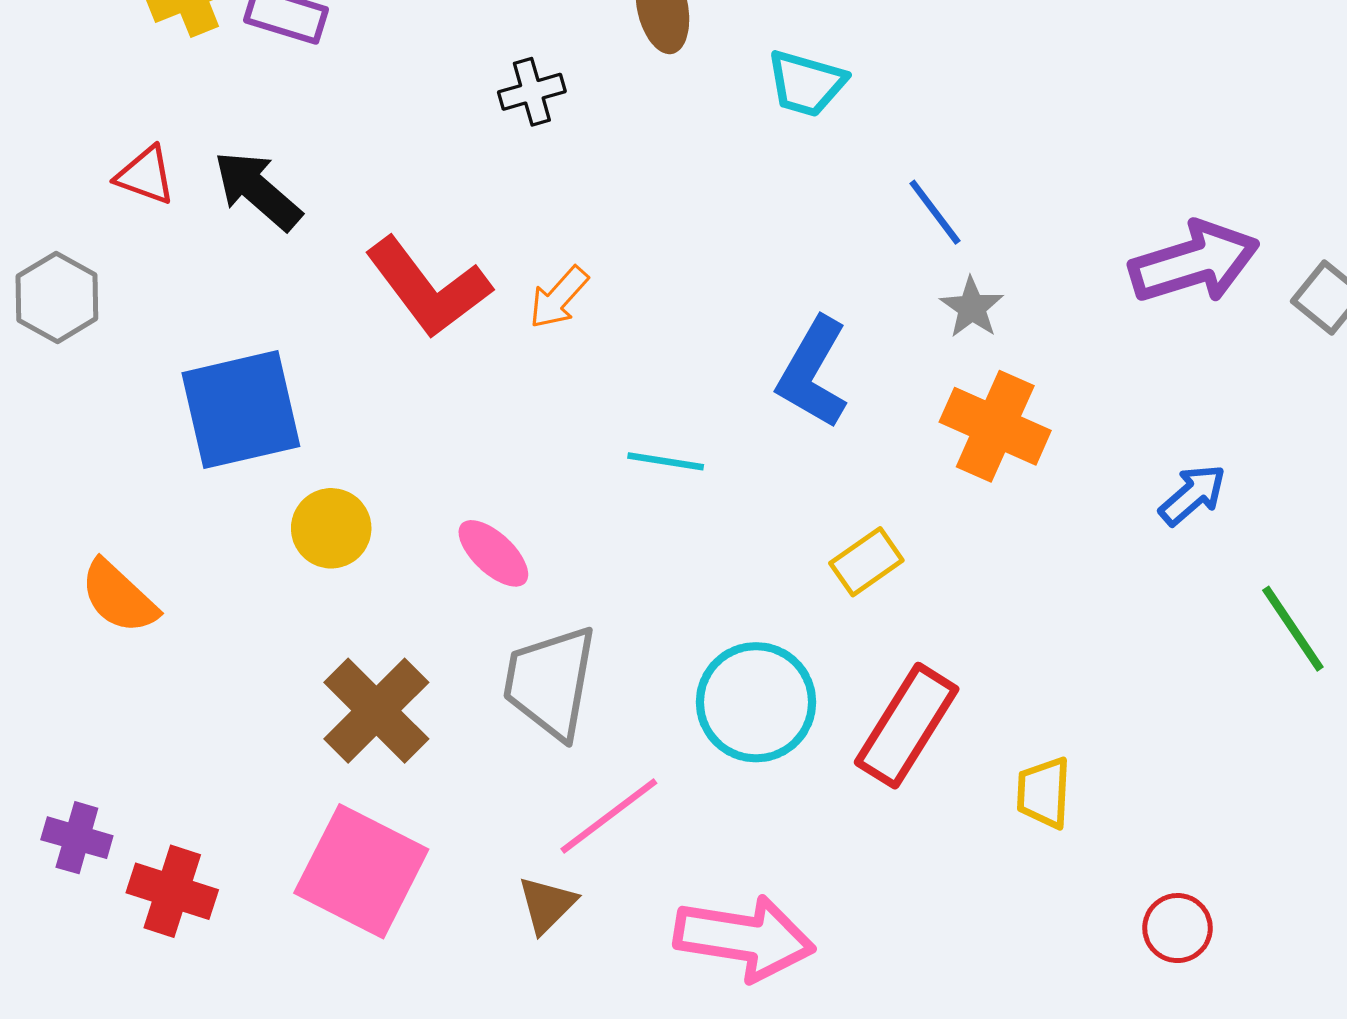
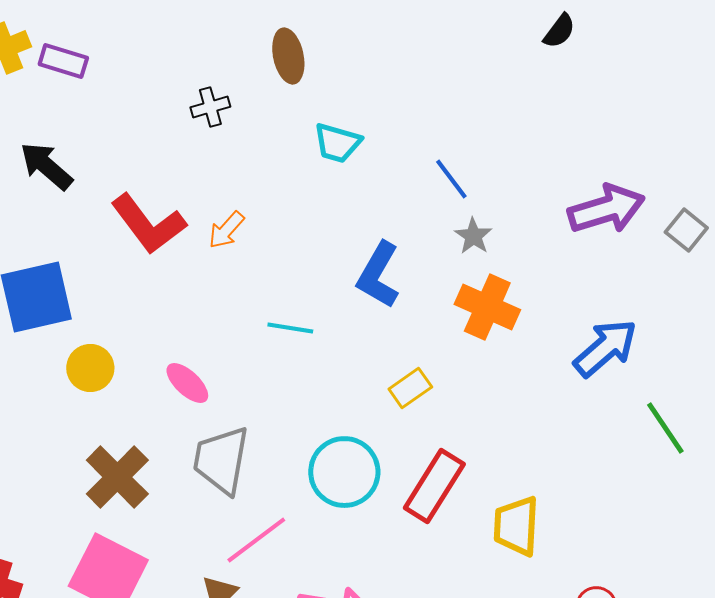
cyan trapezoid: (806, 83) -> (337, 143), moved
blue arrow: (1193, 495) -> (605, 348), size x1.6
yellow trapezoid: (1044, 793) -> (516, 526), size x1.4

